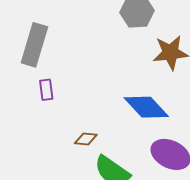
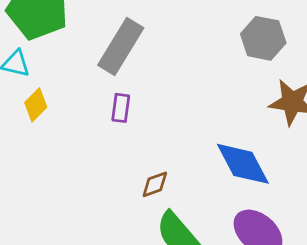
brown diamond: (86, 139) -> (155, 184), turned -40

